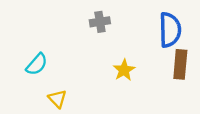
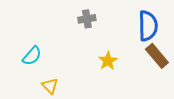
brown rectangle: (180, 64) -> (157, 56), turned -45

